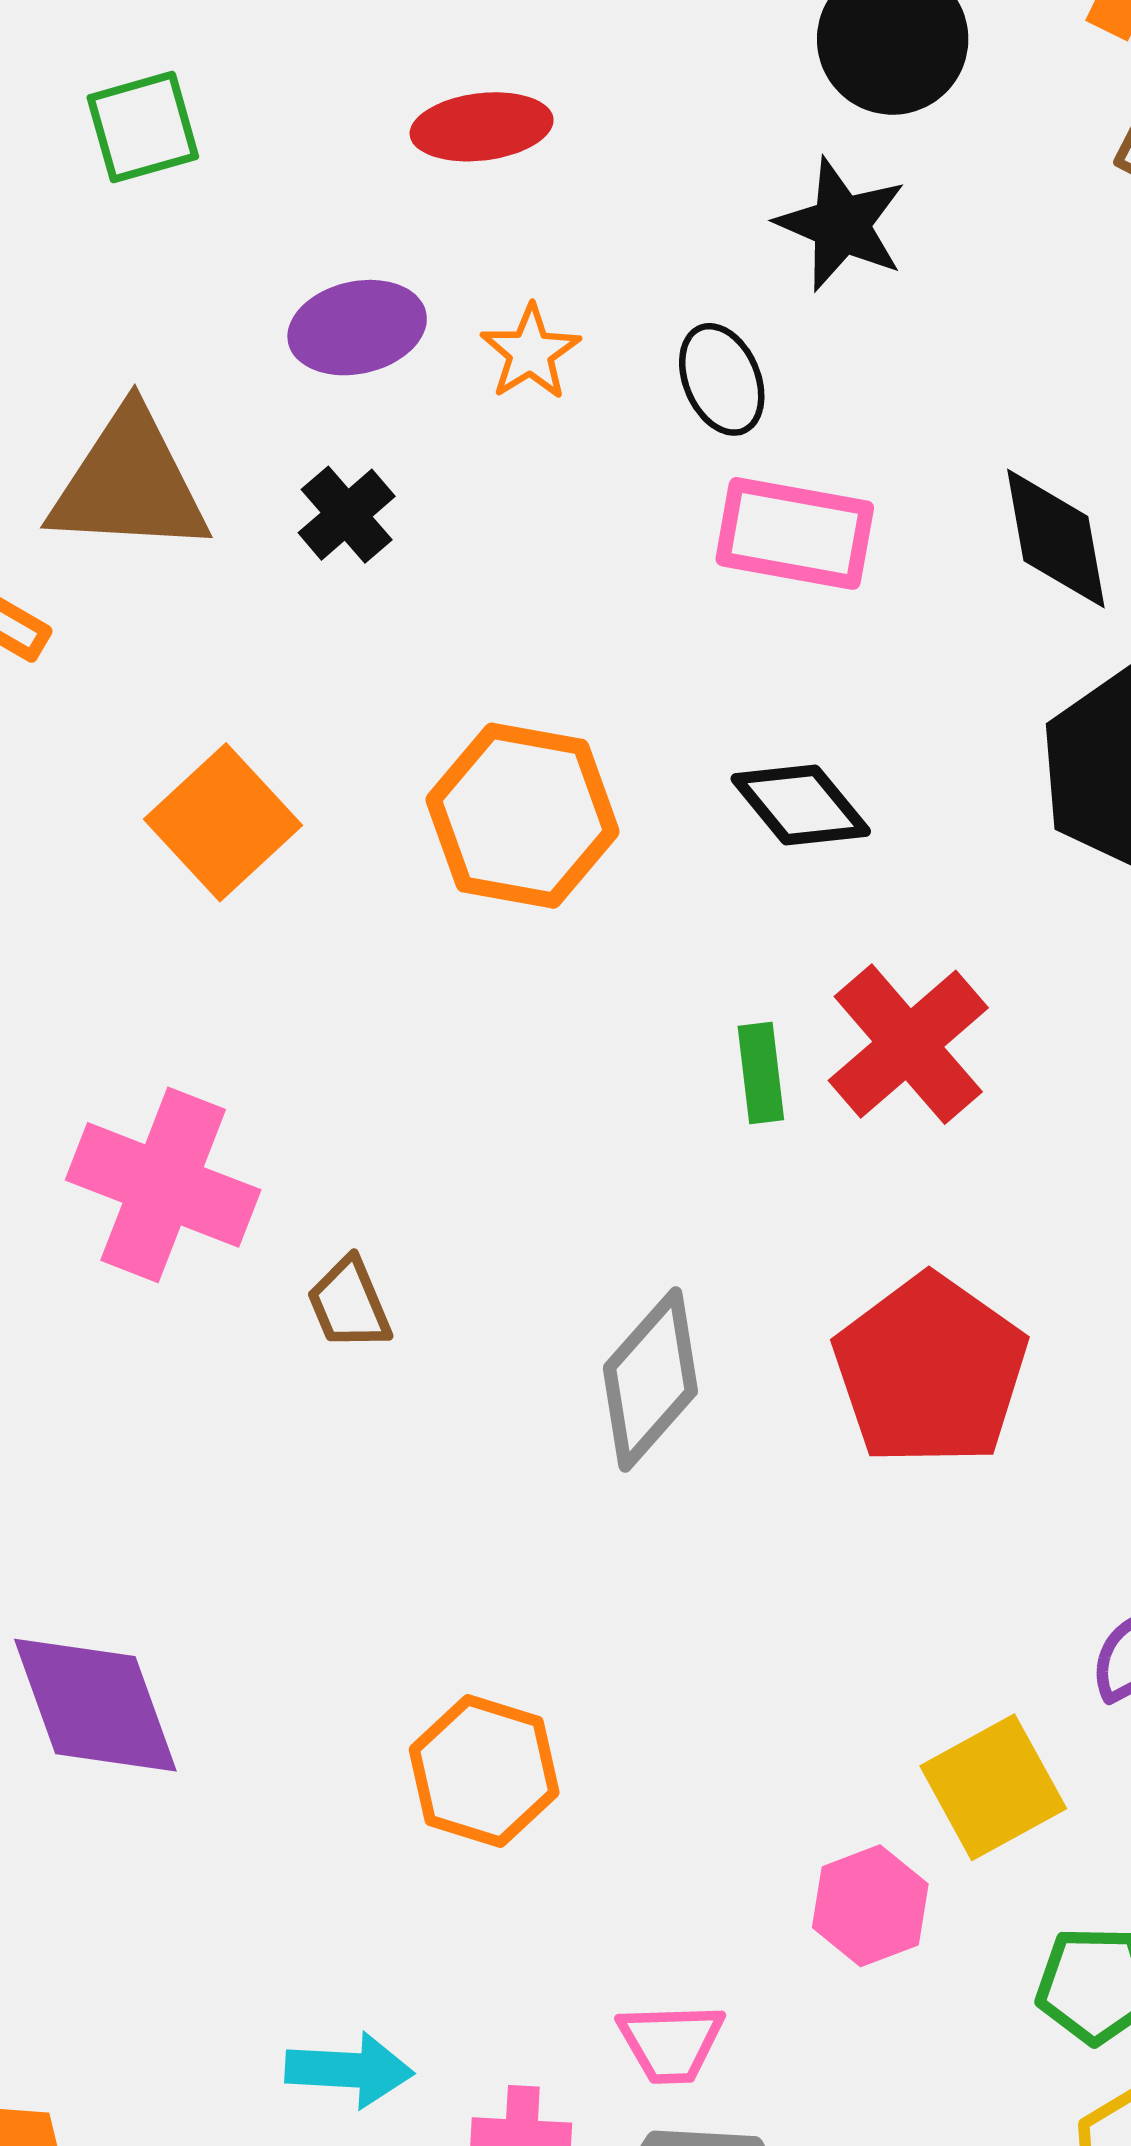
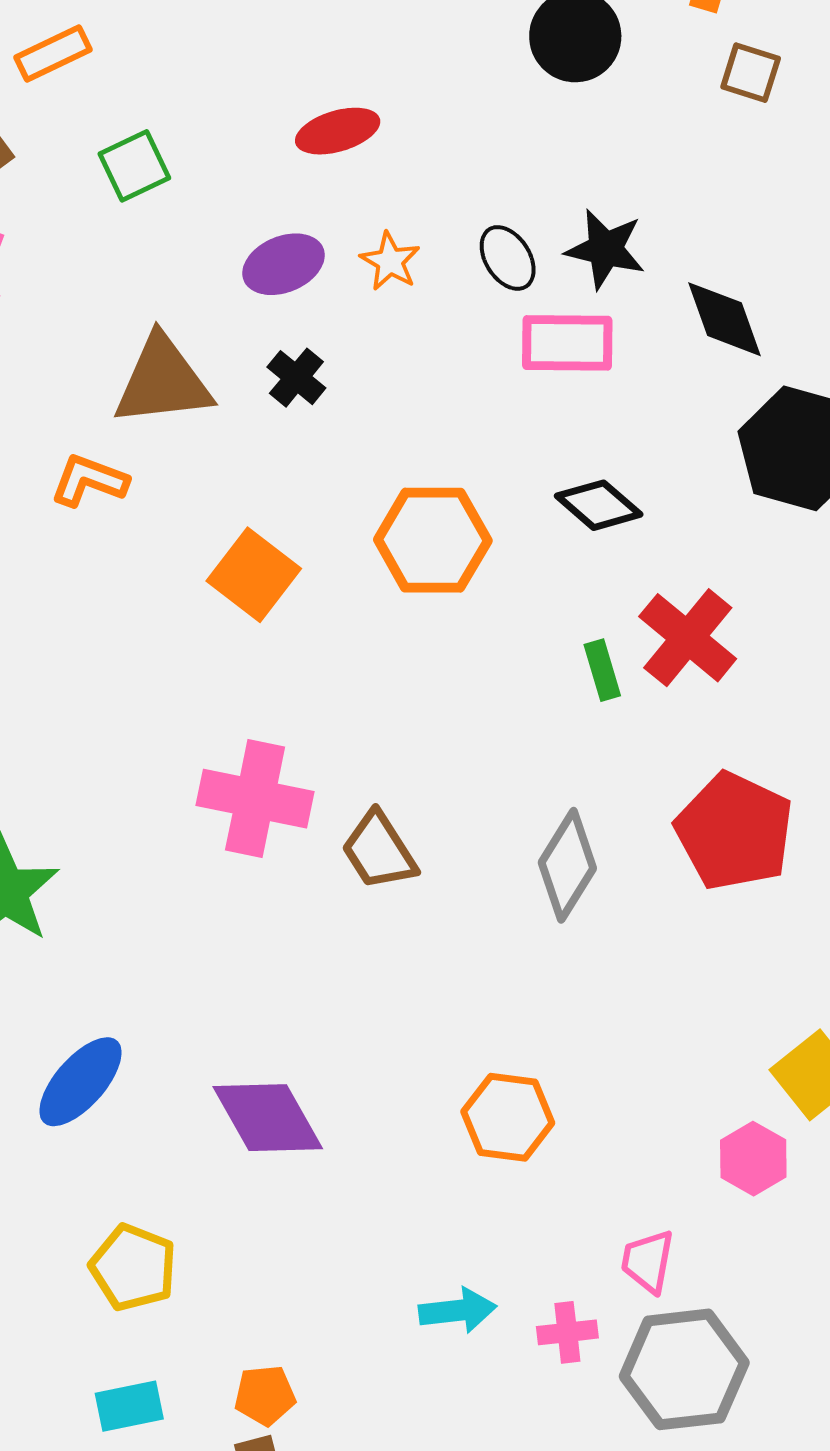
black star: (841, 225) -> (605, 249), moved
brown trapezoid: (349, 1304) -> (379, 851), size x1.4
pink trapezoid: (671, 2043) -> (648, 1261), turned 112

